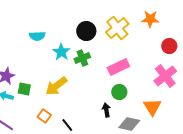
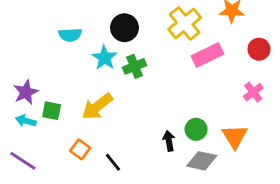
black circle: (86, 31) -> (124, 28), moved
pink rectangle: (118, 67) -> (207, 55), moved
pink cross: (165, 76) -> (253, 92), size x0.6
green circle: (119, 92) -> (196, 129), moved

